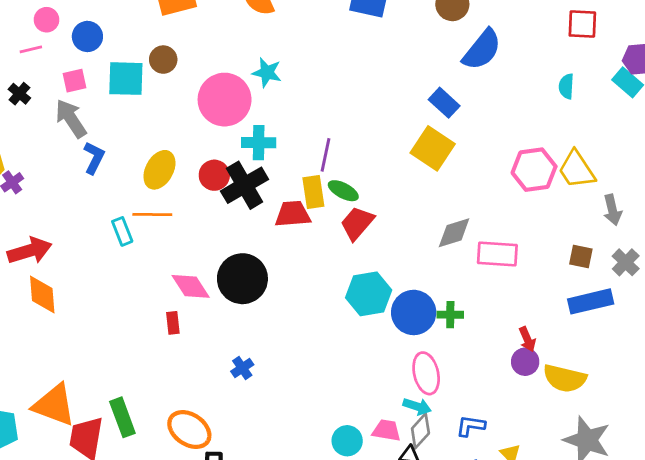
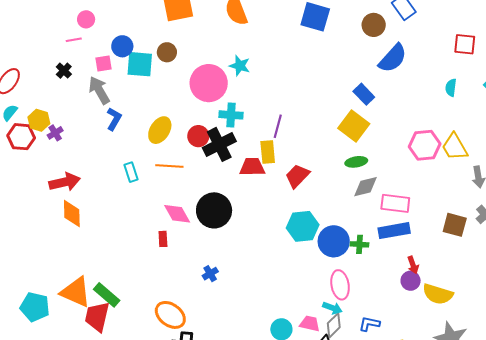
blue circle: (87, 36) -> (122, 46), moved
green ellipse: (343, 191) -> (356, 162), moved, turned -40
orange line: (152, 214) -> (169, 166), moved
brown square: (581, 257) -> (455, 225), moved, size x1.4
blue rectangle: (591, 301) -> (394, 231), moved
green rectangle: (122, 417) -> (107, 295), moved, turned -32

